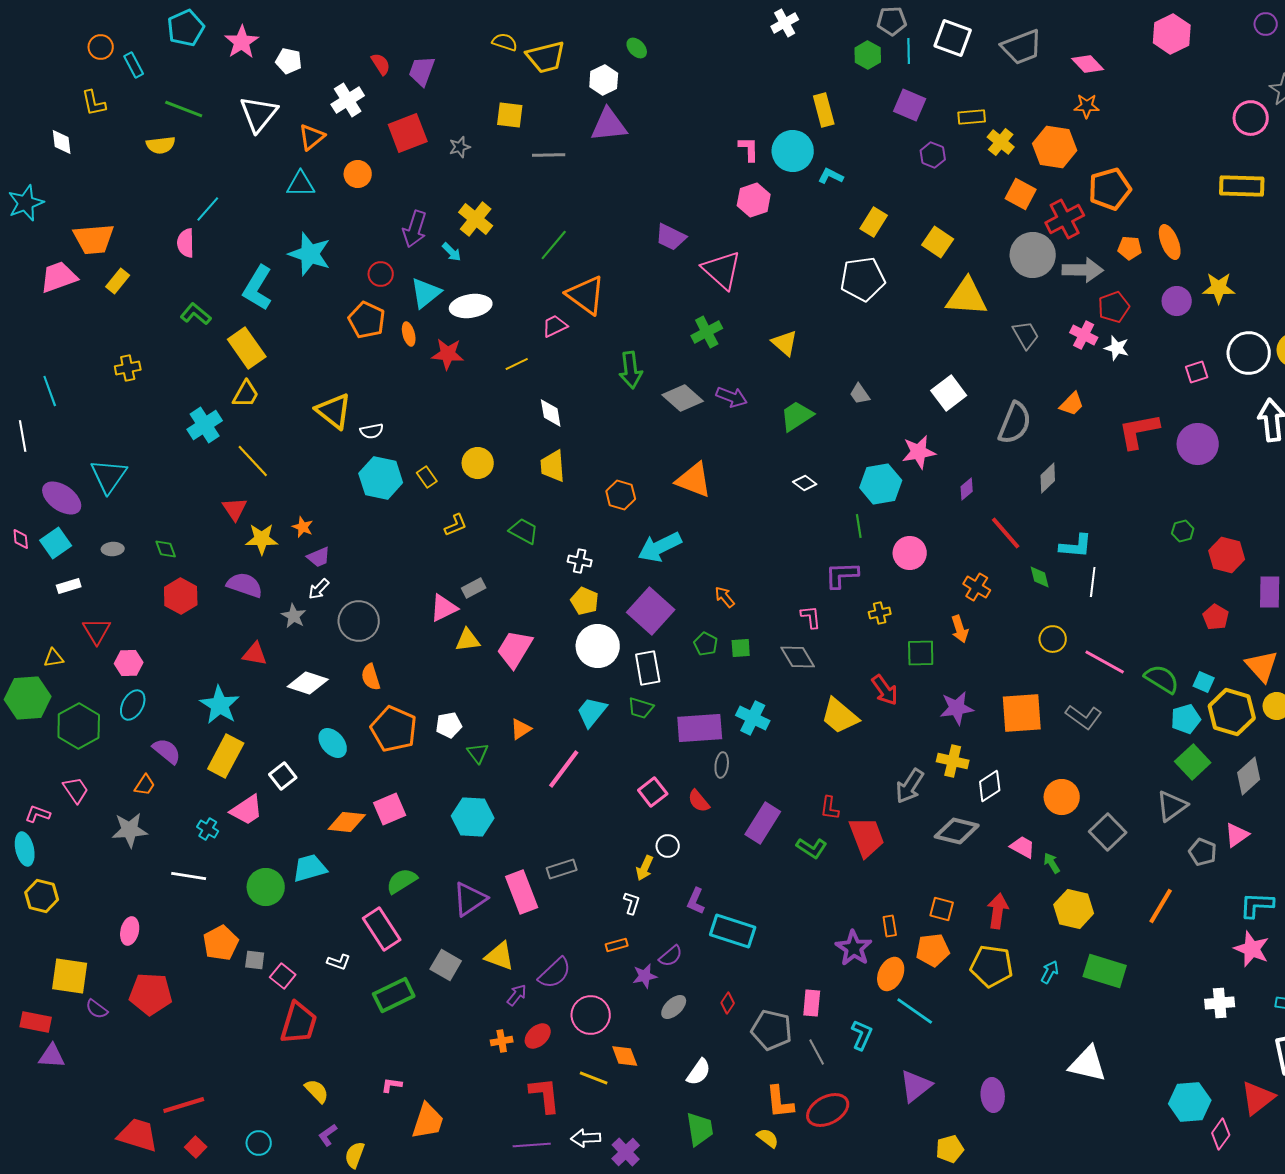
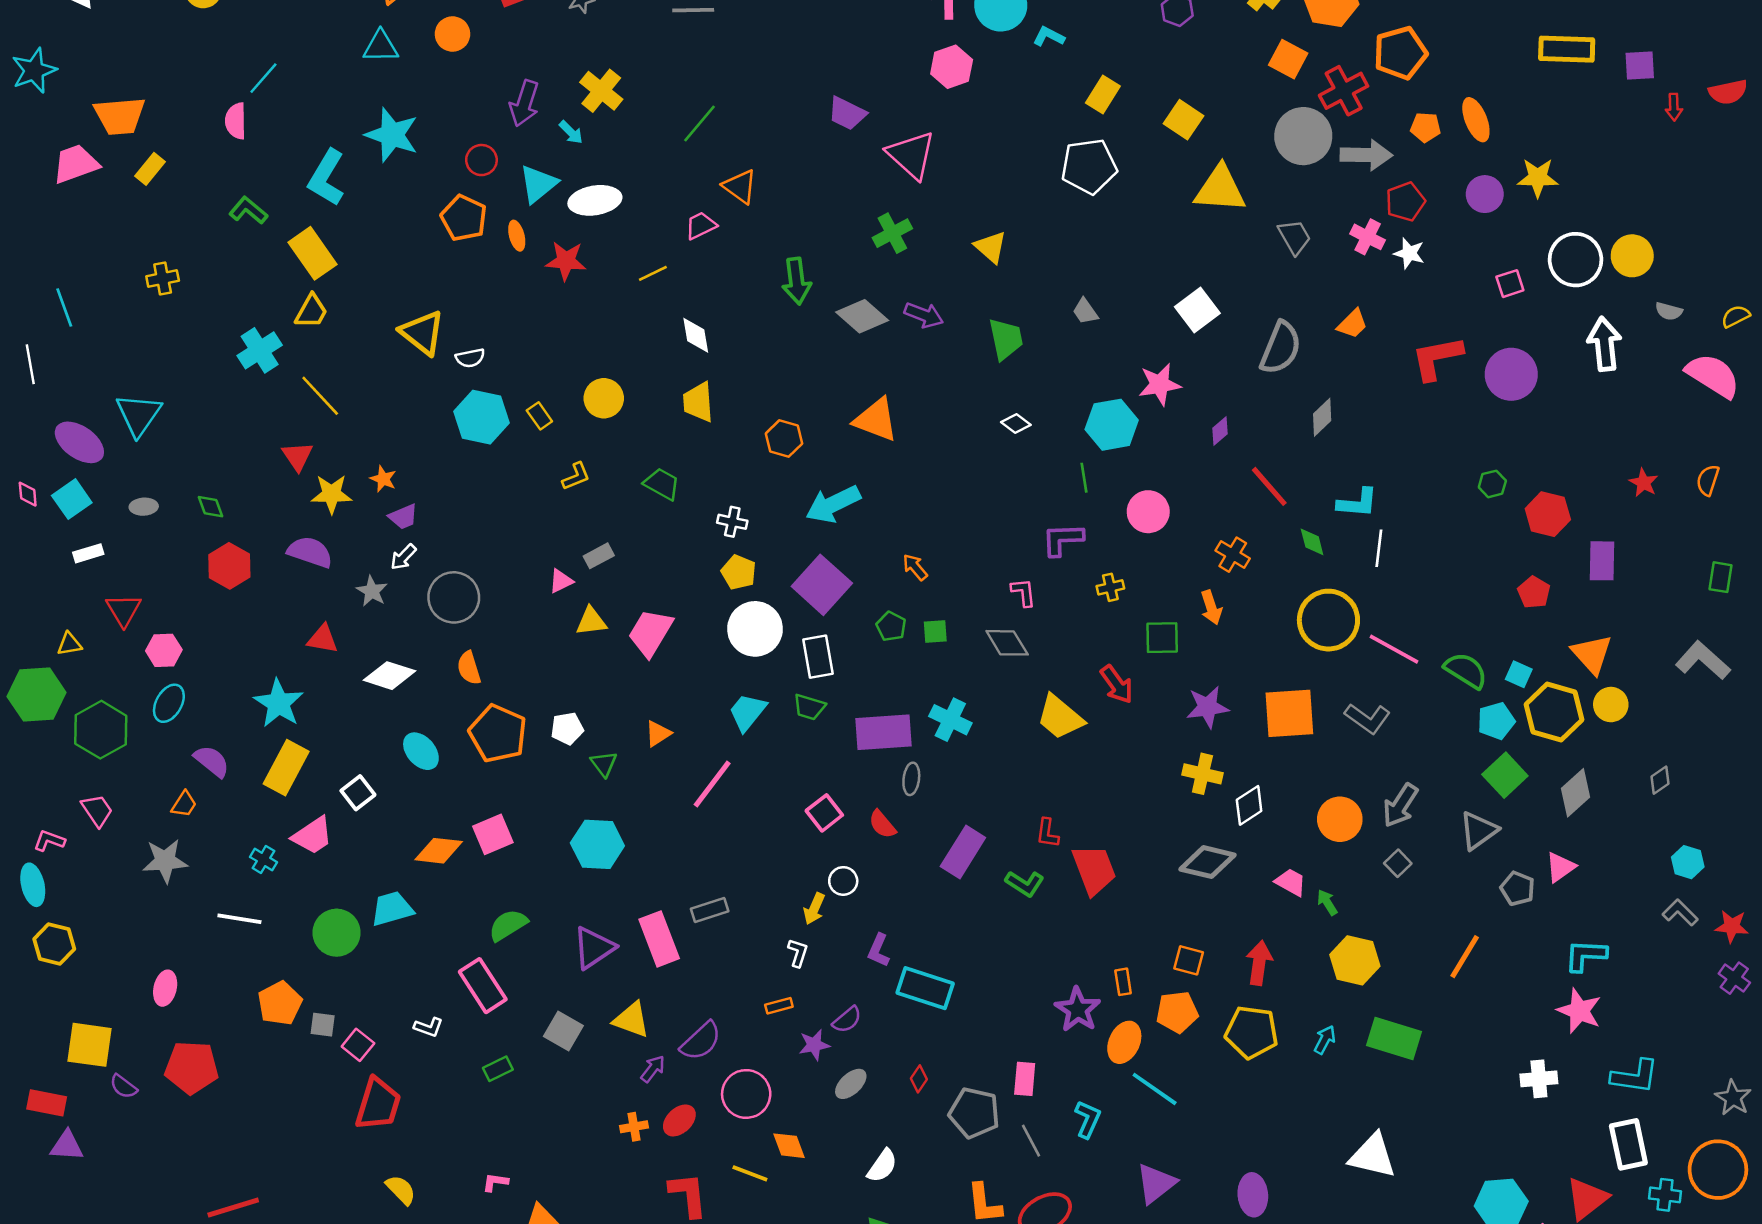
orange triangle: (586, 295) -> (740, 187), size x0.7
green trapezoid: (797, 416) -> (1006, 339), turned 111
pink triangle: (444, 608) -> (561, 581), size x0.7
yellow circle: (1053, 639) -> (1328, 620), size x1.8
gray arrow: (910, 786) -> (1400, 805), moved
gray square: (1108, 832) -> (1398, 863), size x0.6
green rectangle: (394, 995) -> (498, 1069), size x0.6

